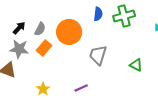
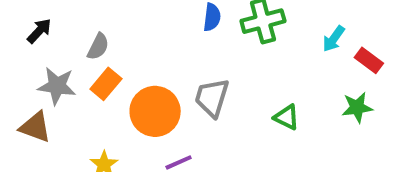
black arrow: (19, 28) -> (39, 31), moved
orange circle: (69, 32) -> (155, 111), moved

